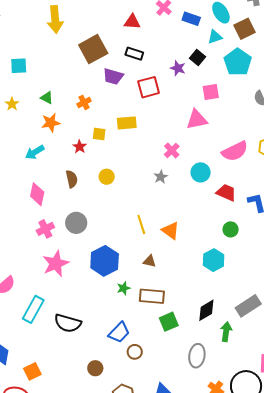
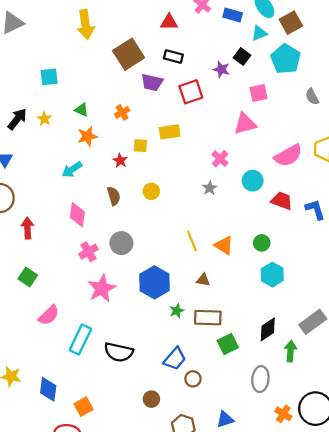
green circle: (231, 229) -> (262, 243), moved

